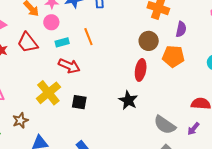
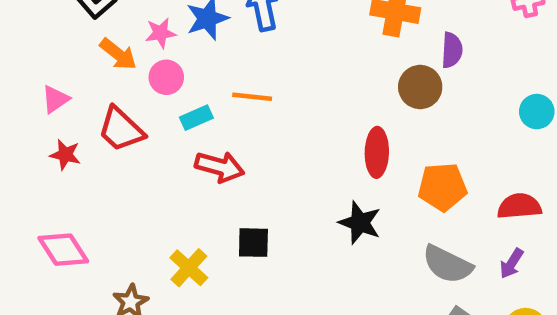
orange line: (88, 37) -> (252, 97), turned -54
brown circle: (149, 41) -> (420, 87), moved
orange pentagon: (173, 56) -> (442, 187), moved
yellow cross: (48, 93) -> (189, 268), moved, size x0.7

